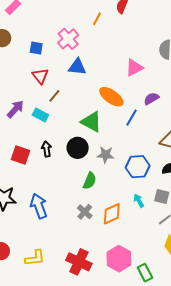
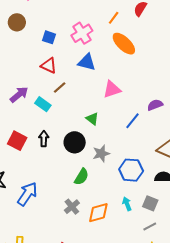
pink triangle: (134, 68) -> (112, 89), moved
red triangle: (40, 76) -> (49, 66), turned -36
orange ellipse: (111, 97) -> (124, 44), moved
green triangle: (91, 122) -> (92, 119), size x0.6
gray star: (106, 155) -> (101, 153), turned -30
blue arrow: (39, 206) -> (27, 194), turned 45

